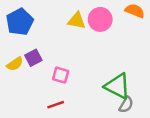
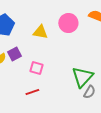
yellow triangle: (77, 21) -> (40, 32), moved
green triangle: (117, 86) -> (82, 77), turned 45

